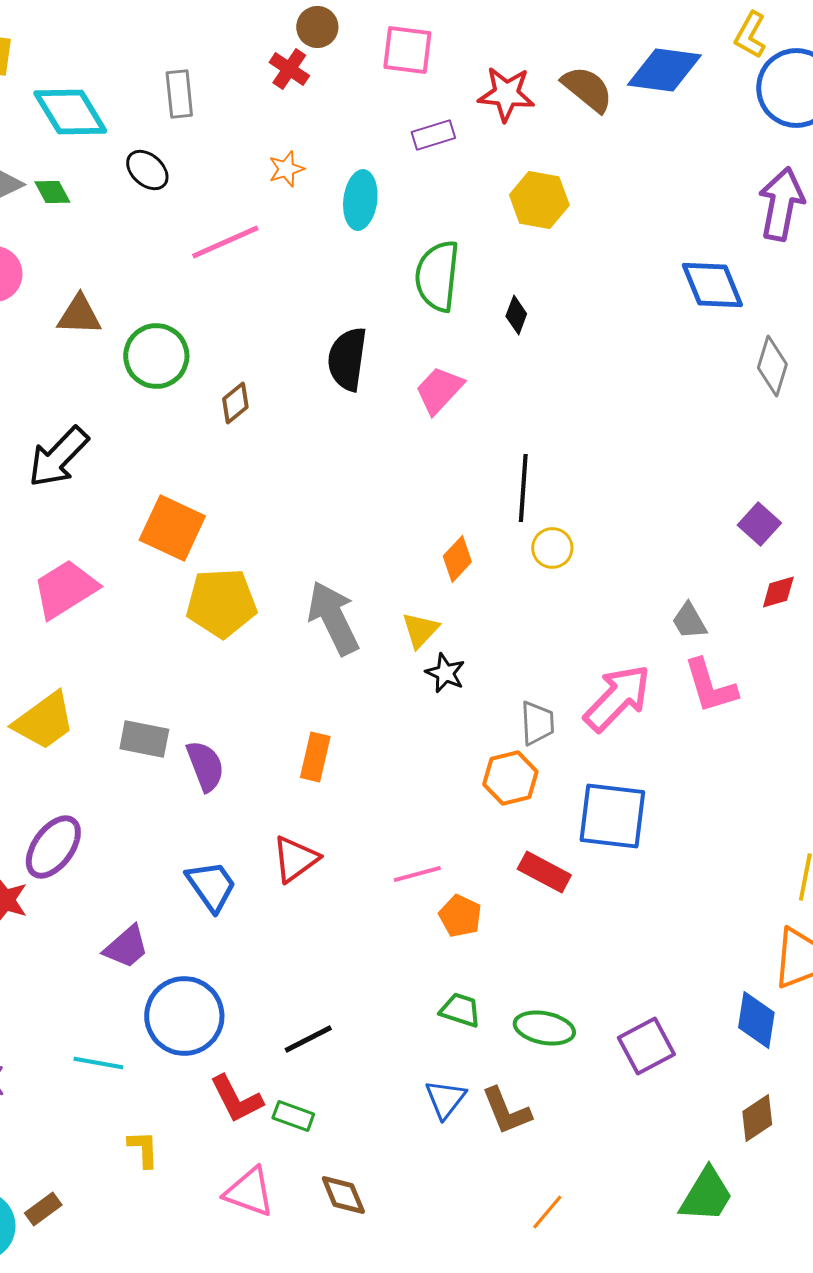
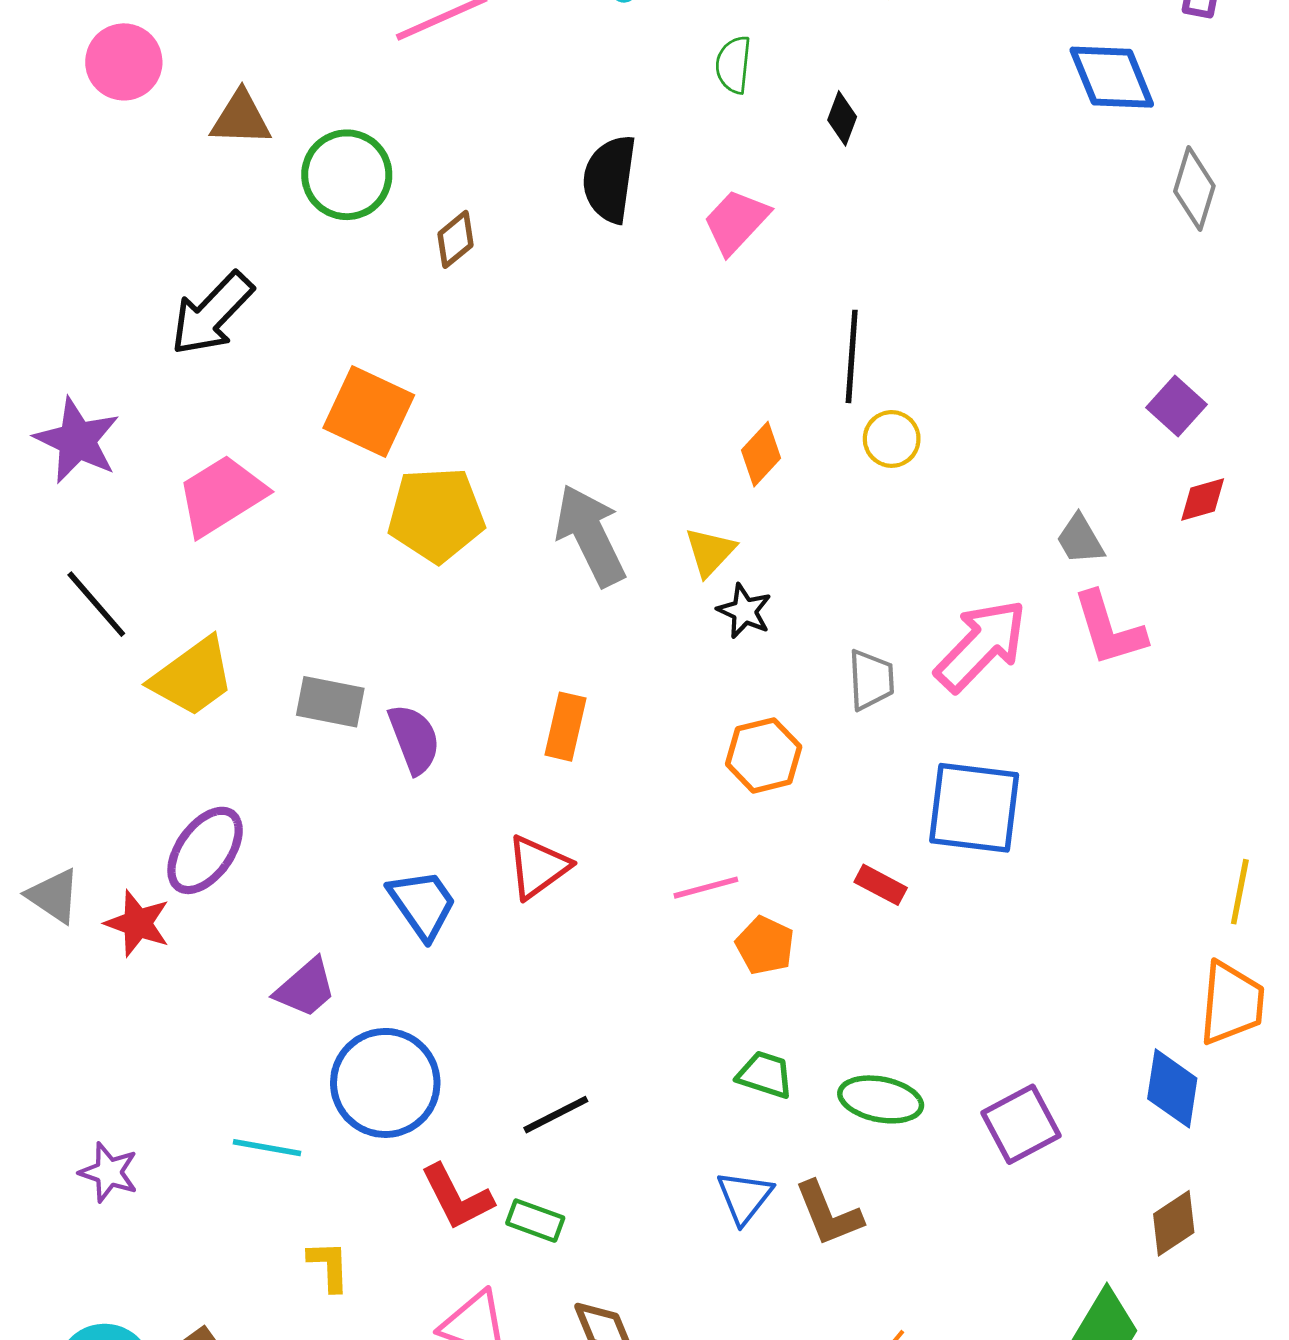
green semicircle: (437, 276) -> (733, 65), size x0.6
orange hexagon: (510, 778) -> (764, 755), moved
red rectangle: (544, 872) -> (881, 885), size x0.7

